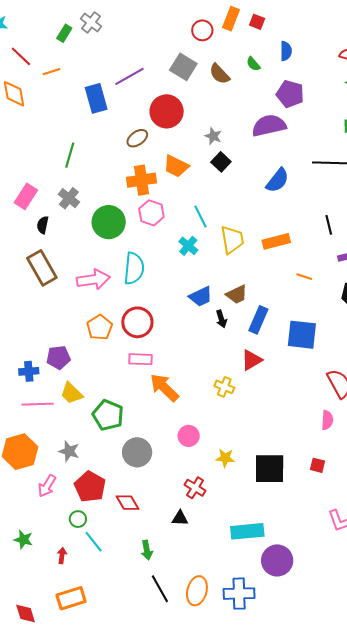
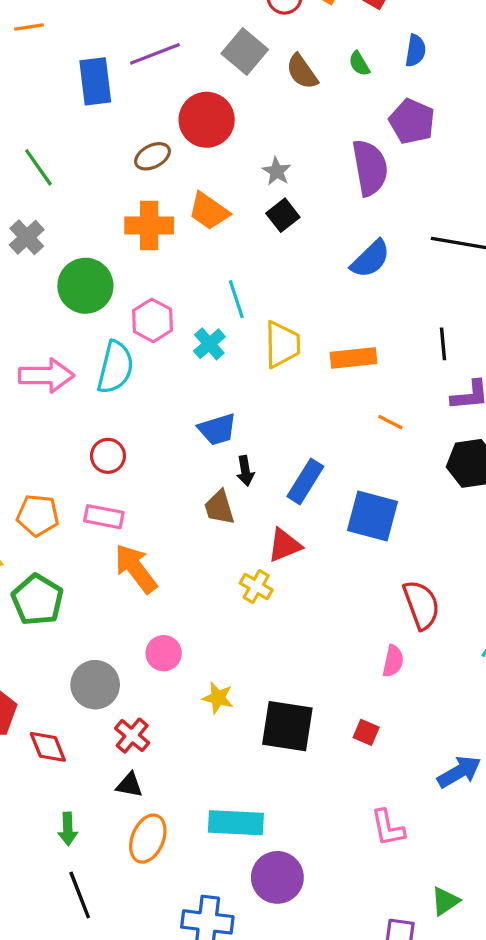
purple semicircle: (269, 126) -> (370, 168), turned 84
green line: (70, 155) -> (38, 167), turned -60
pink hexagon: (151, 213) -> (153, 320), moved
brown trapezoid: (237, 295) -> (219, 507), moved, turned 90
red circle: (137, 322) -> (108, 456), size x0.7
orange pentagon: (100, 327) -> (38, 515), moved, turned 30
yellow cross: (224, 387) -> (256, 586), moved
gray circle: (137, 452) -> (95, 685), moved
red cross: (195, 488) -> (132, 736), moved
orange ellipse: (197, 591) -> (148, 839), moved

